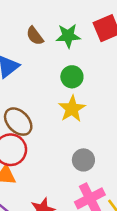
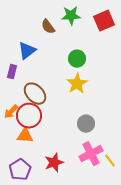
green star: (68, 36) -> (71, 16), moved

